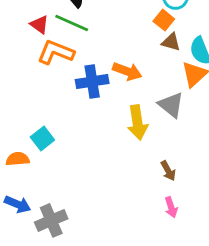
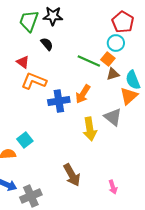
green line: (72, 23) -> (89, 61), moved
brown triangle: (171, 42) -> (113, 74), turned -32
orange arrow: (127, 71) -> (83, 94), turned 102
brown arrow: (168, 171) -> (72, 175), moved, size x1.6

